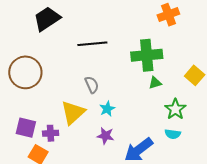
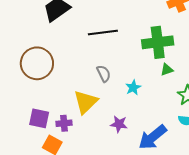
cyan star: (107, 109) -> (133, 88), moved

